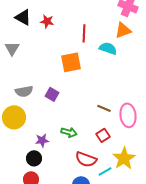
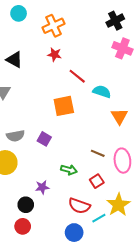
red star: (47, 21) -> (55, 55), moved
orange triangle: (123, 30) -> (119, 116), moved, turned -42
red line: (84, 33) -> (77, 76), turned -54
green arrow: (69, 132) -> (69, 170), moved
purple star: (42, 140) -> (42, 187), moved

